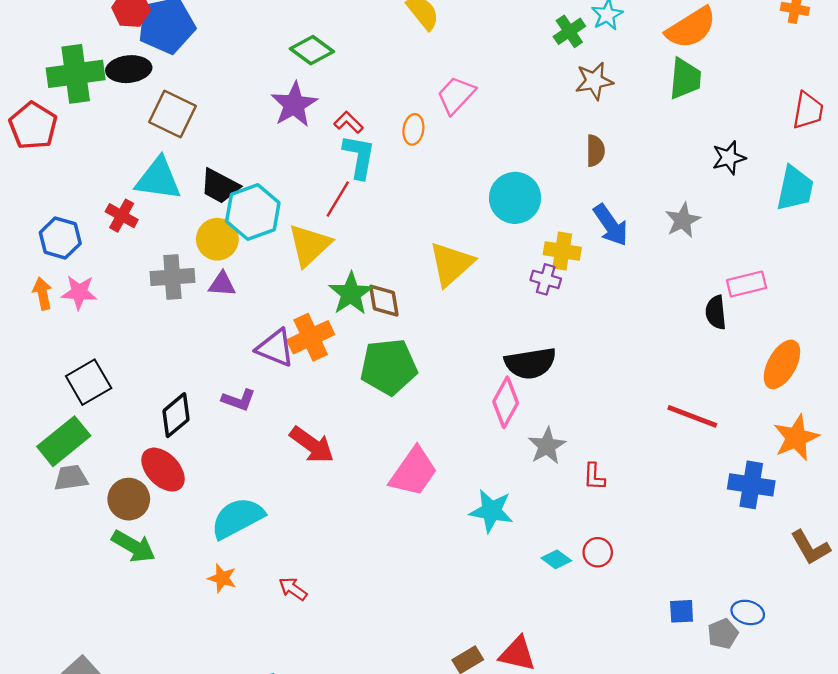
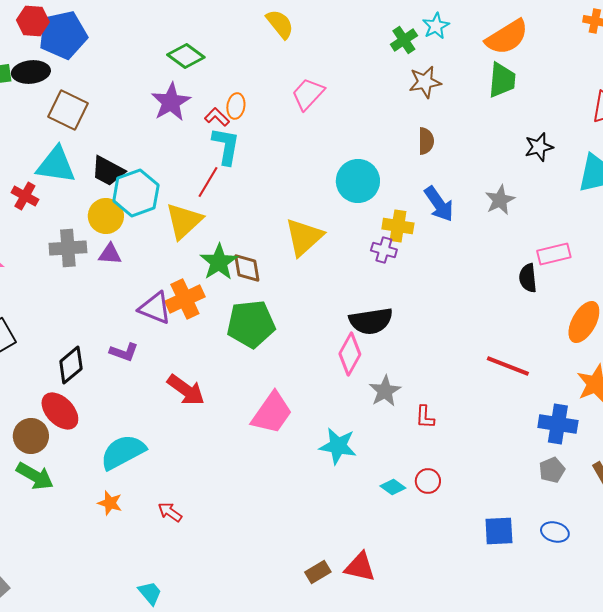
orange ellipse: (413, 129) -> (236, 106), moved
blue square: (682, 611) -> (499, 531), size x1.4
gray pentagon: (723, 634) -> (552, 470), moved

